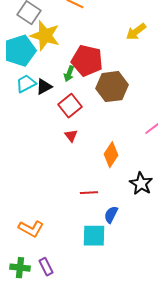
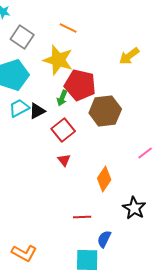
yellow star: (45, 36) -> (58, 60), moved

